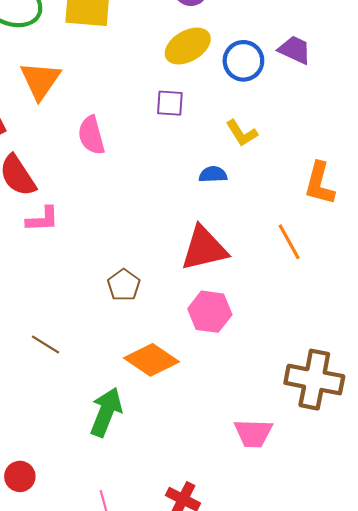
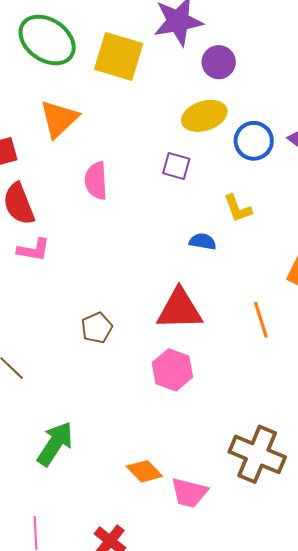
orange diamond: (151, 360) -> (144, 471), moved, size x0.7

